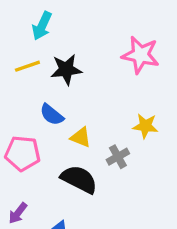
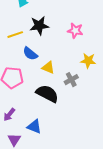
pink star: (140, 55) -> (75, 31), moved, size x0.7
yellow line: (27, 66) -> (15, 35), moved

